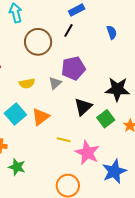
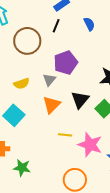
blue semicircle: (112, 32) -> (89, 24), moved
orange triangle: (41, 117) -> (52, 105), moved

